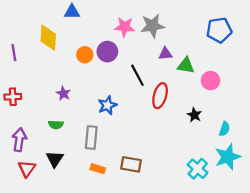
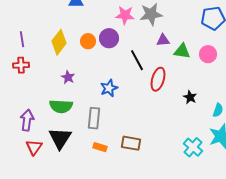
yellow diamond: (48, 38) -> (59, 42), moved, turned 35
pink circle: (211, 81) -> (208, 54), moved
red cross: (13, 97) -> (21, 65), moved
green semicircle: (56, 125) -> (61, 106), size x1.6
black triangle: (55, 159) -> (60, 138), size x1.4

